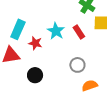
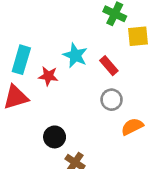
red rectangle: (79, 32) -> (109, 66), moved
black circle: (35, 75) -> (55, 137), moved

